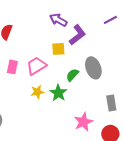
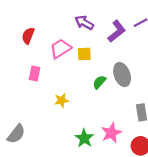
purple L-shape: (77, 35) -> (117, 31), moved
pink trapezoid: (36, 66) -> (60, 49), moved
green star: (58, 93) -> (84, 138), moved

